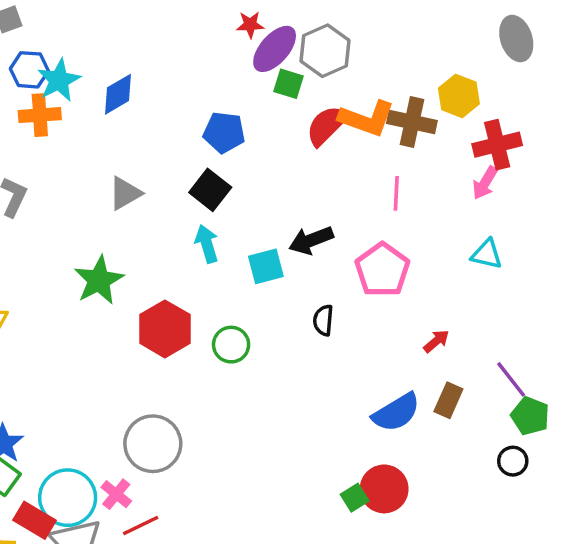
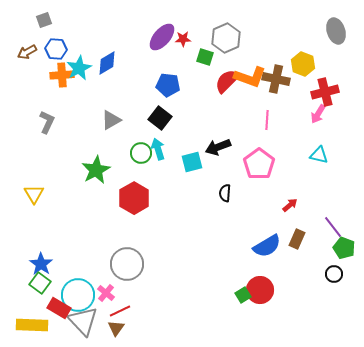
red star: (250, 25) -> (183, 39), moved
purple ellipse: (275, 49) -> (162, 37), moved
cyan star: (59, 80) -> (79, 68), moved
green circle: (231, 345) -> (141, 153), moved

